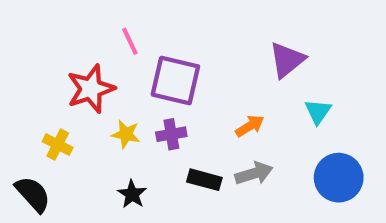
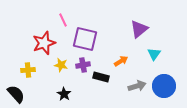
yellow cross: (58, 145) -> (28, 70), turned -32
gray arrow: (254, 173) -> (137, 86), moved
black rectangle: (204, 180) -> (101, 77), moved

